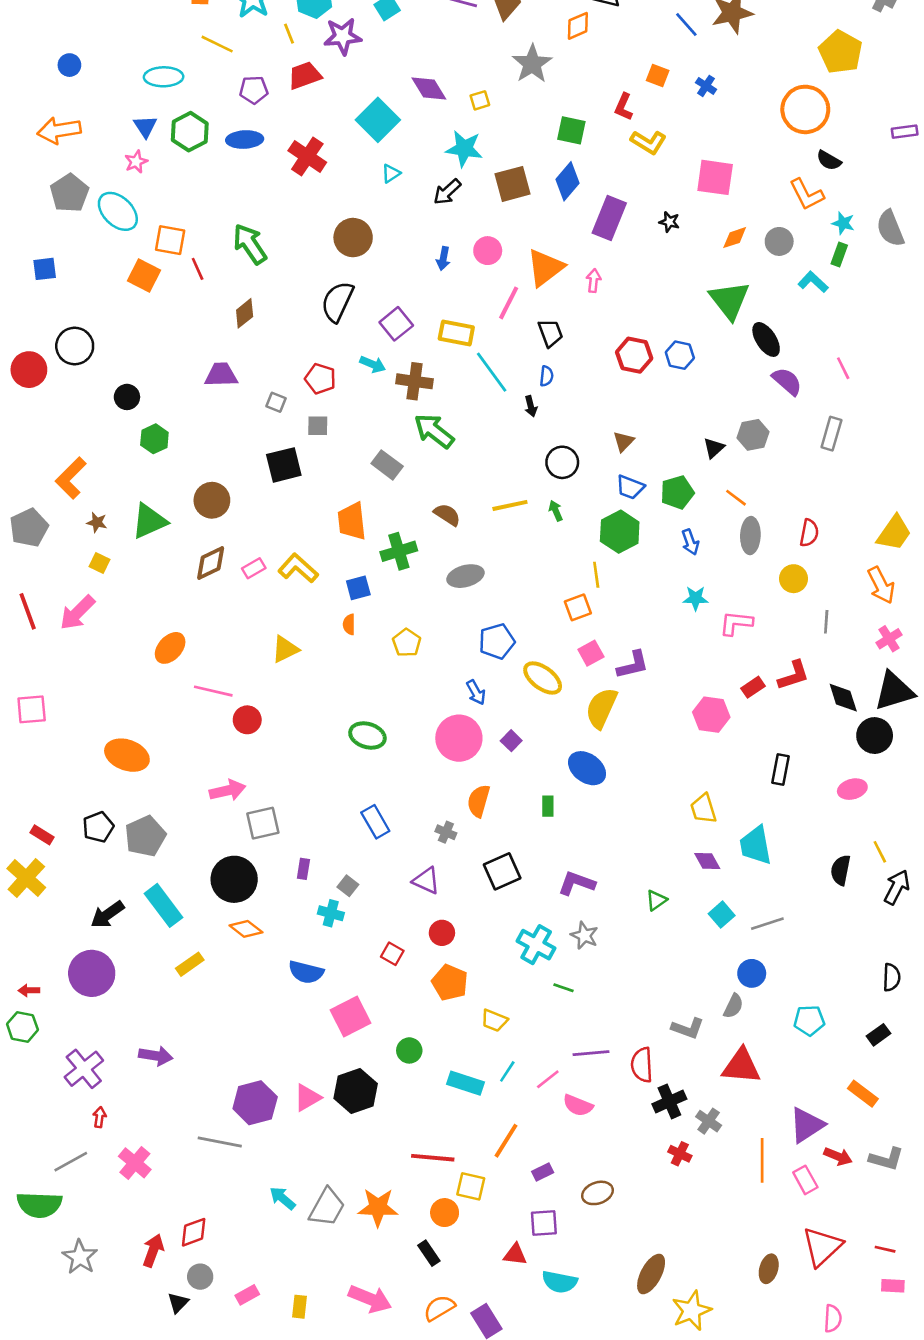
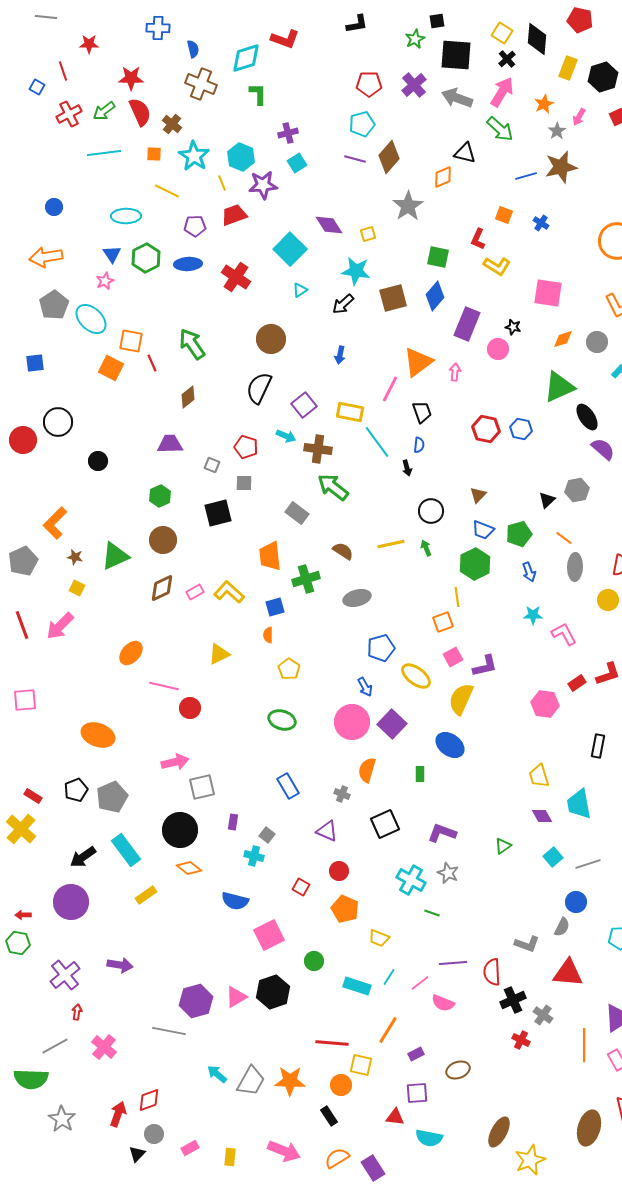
blue line: (686, 24) -> (526, 176), turned -65
pink circle: (488, 251) -> (498, 349), moved
green triangle: (729, 300) -> (559, 387), turned 44
green hexagon: (154, 439) -> (160, 496), moved
pink L-shape: (736, 623) -> (564, 634), turned 56
yellow pentagon: (407, 643) -> (289, 669), moved
purple square: (511, 741) -> (392, 724), size x1.8
brown ellipse: (769, 1269) -> (589, 1128), size x1.6

